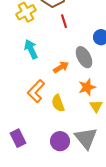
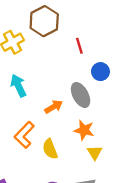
red line: (64, 21) -> (79, 46), moved
orange star: (87, 87) -> (84, 130), turned 30

